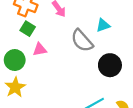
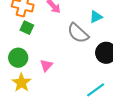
pink triangle: (40, 49) -> (46, 65), moved, turned -32

